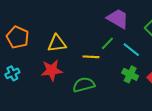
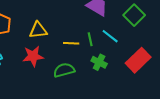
green line: (107, 43) -> (90, 39), moved, turned -56
green cross: (130, 74) -> (99, 62), moved

